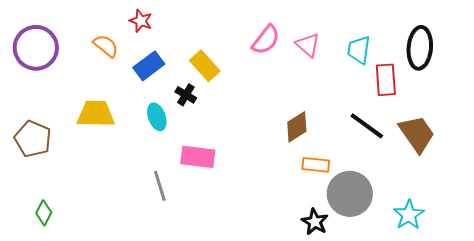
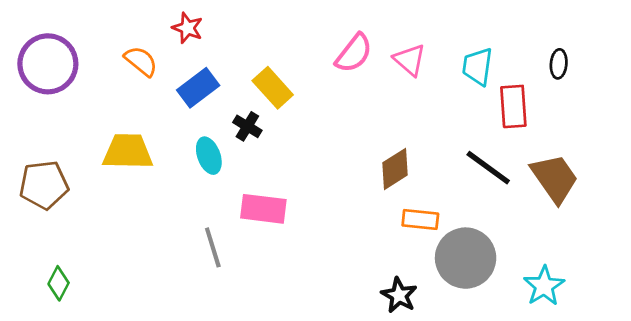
black ellipse: (420, 48) -> (559, 64), size x0.5
brown pentagon: (33, 139) -> (44, 185), turned -30
black star: (315, 222) -> (399, 295), moved

